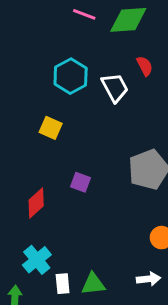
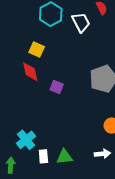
red diamond: (36, 203) -> (30, 72), moved, turned -60

